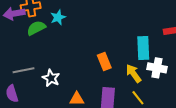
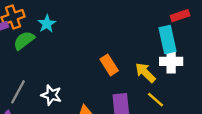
cyan rectangle: (143, 48) -> (167, 39), moved
gray line: (24, 70) -> (18, 92), turned -40

